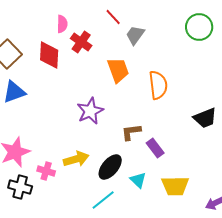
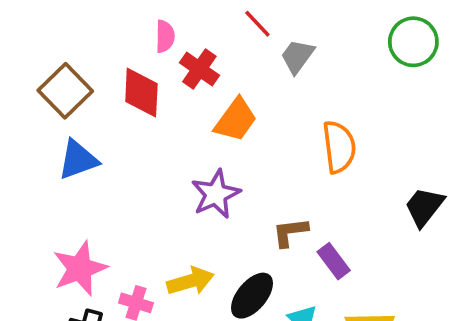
orange trapezoid: (118, 70) -> (236, 120), moved, turned 56
black trapezoid: (205, 118) -> (424, 207), turned 150

